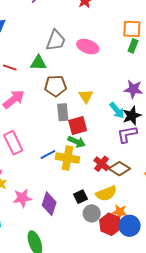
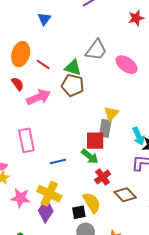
brown pentagon: (55, 86) -> (73, 85), moved
gray rectangle: (63, 112) -> (105, 128), moved
yellow cross: (68, 158) -> (49, 194), moved
red cross: (102, 164) -> (103, 177), moved
yellow semicircle: (106, 193) -> (92, 203), moved, turned -115

